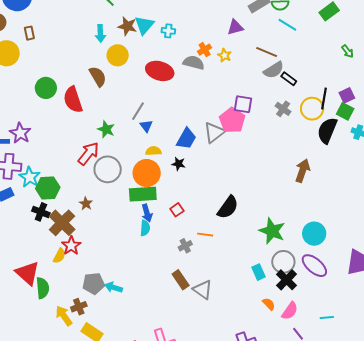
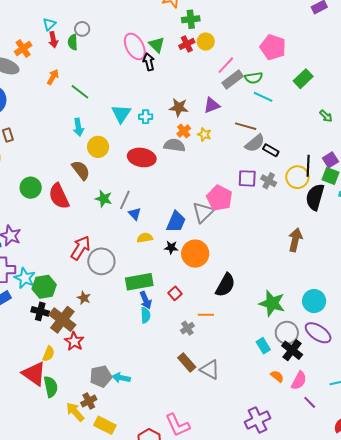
brown star: (127, 26) -> (179, 107), moved
purple square: (243, 104) -> (247, 178), moved
green star: (106, 129) -> (104, 199), moved
orange circle: (147, 173) -> (195, 254), moved
yellow semicircle: (59, 256) -> (49, 354), moved

